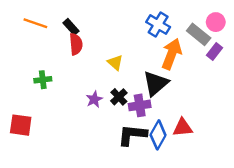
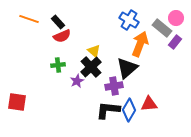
red semicircle: (76, 44) -> (62, 36), turned 72
green cross: (43, 80) -> (58, 65), moved
black cross: (119, 97) -> (91, 67), moved, size x1.5

